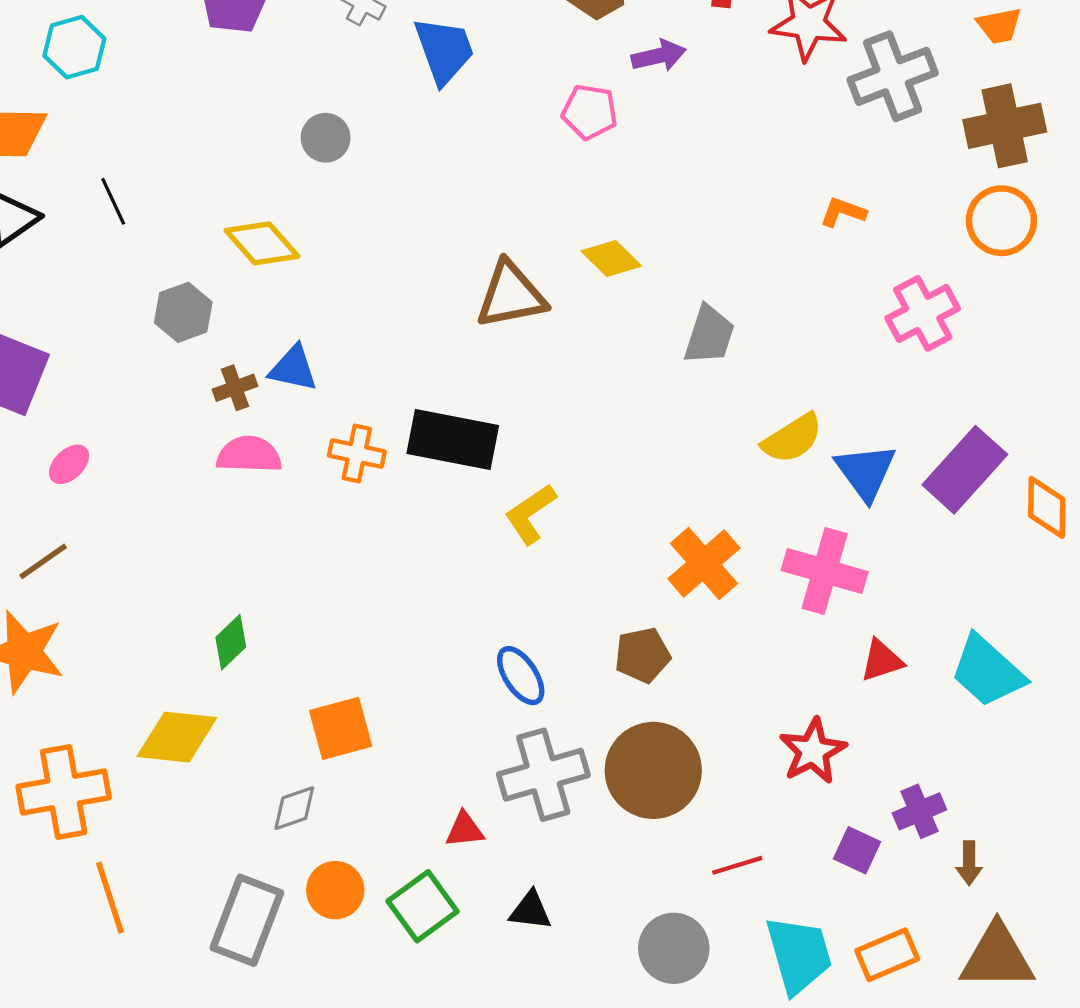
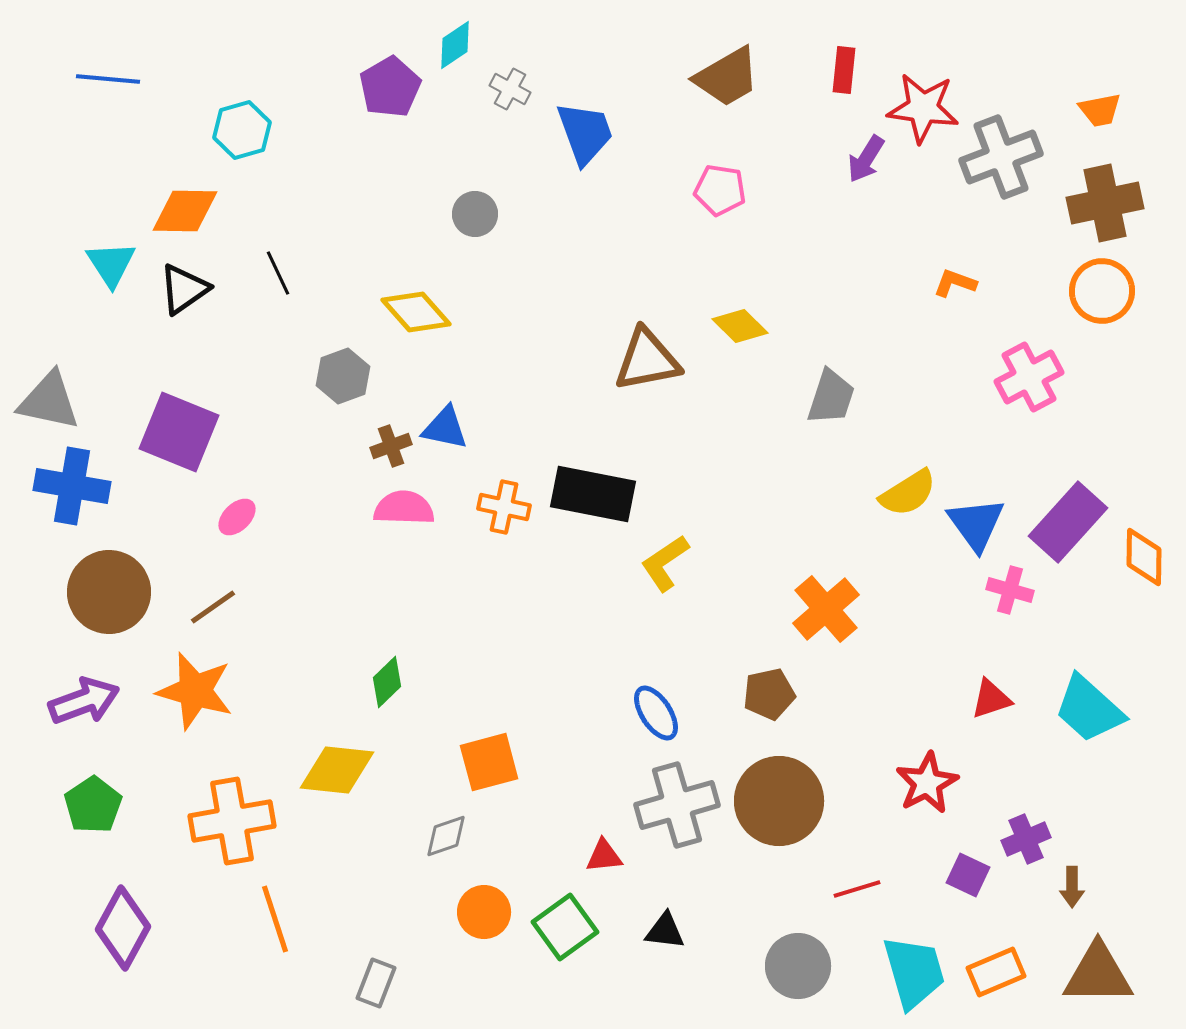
purple arrow: (659, 56) -> (866, 159), moved, turned 135
pink cross: (825, 571) -> (1010, 590), moved, size x0.6
gray rectangle: (247, 920) -> (376, 983), moved, size x0.6

